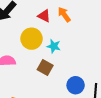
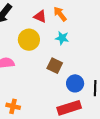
cyan star: (54, 46) -> (62, 38), moved
brown square: (45, 68) -> (55, 66), moved

